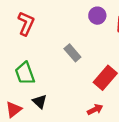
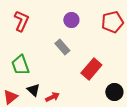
purple circle: (97, 16) -> (71, 20), moved
red arrow: (95, 109) -> (52, 97), moved

